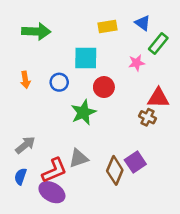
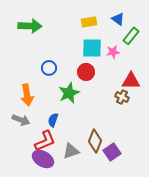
cyan square: (86, 58) -> (92, 48), moved
orange arrow: (25, 80) -> (27, 95), moved, size x1.5
gray arrow: (25, 145) -> (21, 120), turned 60
gray triangle: (79, 158) -> (71, 151), moved
purple square: (135, 162) -> (112, 152), moved
blue semicircle: (20, 176) -> (53, 120), moved

